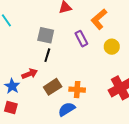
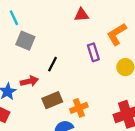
gray square: (46, 35) -> (25, 41), moved
orange cross: (77, 90) -> (79, 108), turned -35

